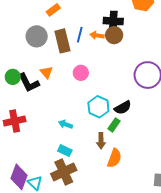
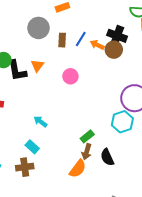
brown rectangle: (62, 41) -> (62, 40), size x0.6
cyan hexagon: (98, 107) -> (122, 122), moved
black semicircle: (123, 108) -> (107, 157), moved, turned 78
brown arrow: (101, 141) -> (87, 152), moved
brown cross: (64, 172) -> (25, 167), size x0.7

